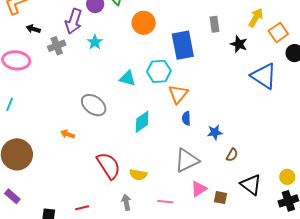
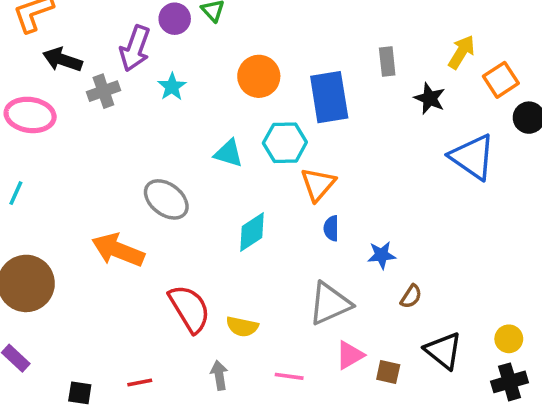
orange circle: (144, 23) -> (259, 76), moved
black arrow: (33, 29) -> (62, 60), size x1.5
orange arrow: (68, 134) -> (118, 250), size x2.0

